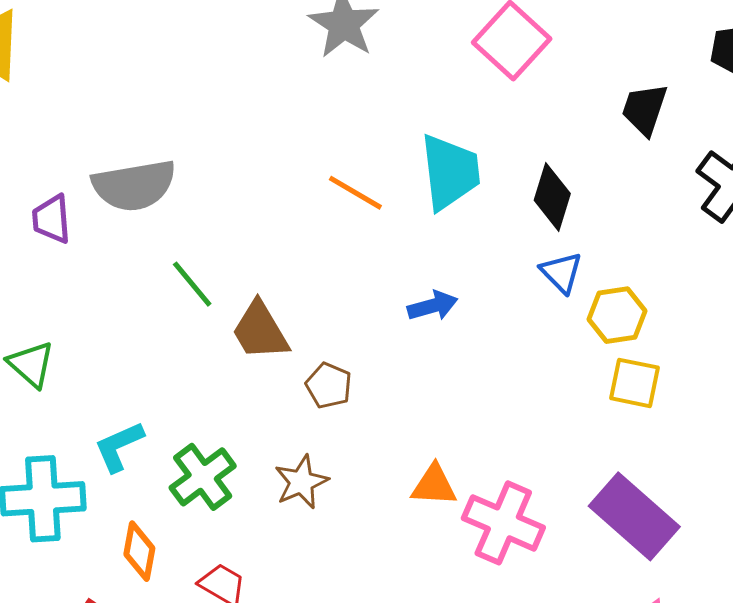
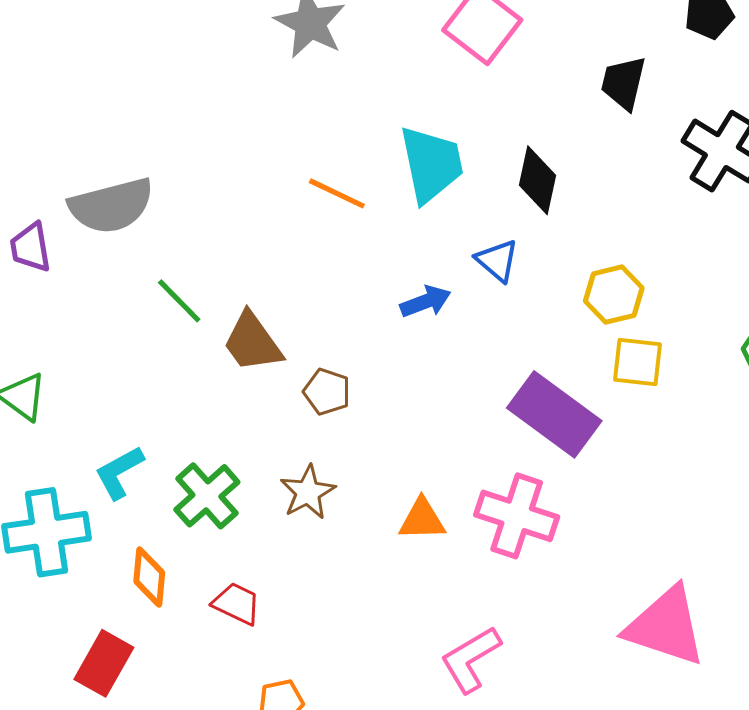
blue triangle: (561, 272) -> (497, 260), moved
orange triangle: (434, 485) -> (422, 519), moved
purple rectangle: (634, 516) -> (554, 414), moved

